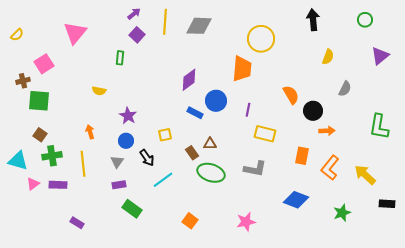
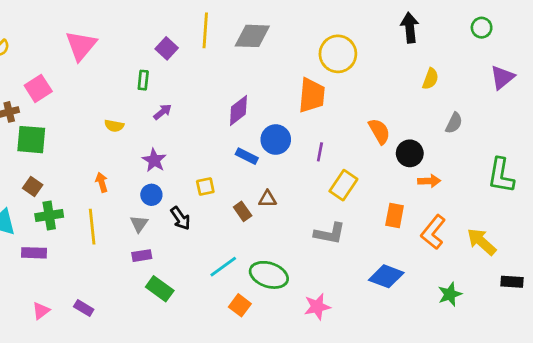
purple arrow: (134, 14) -> (162, 112), moved
yellow rectangle: (265, 134) -> (343, 185), turned -70
green ellipse: (211, 173) -> (269, 275), moved
cyan line: (163, 180) -> (223, 267), moved
pink triangle: (33, 184) -> (41, 311), moved
purple rectangle: (58, 185) -> (34, 253), moved

